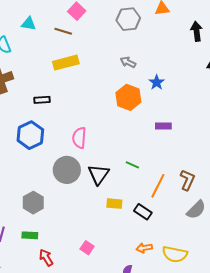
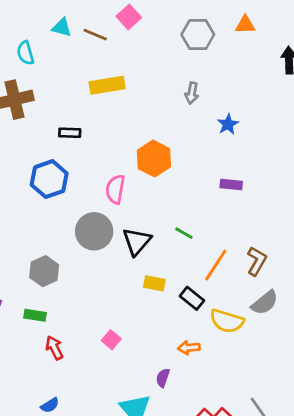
brown line: (63, 31) -> (95, 35), moved
gray arrow: (128, 62) -> (192, 93), turned -112
orange hexagon: (128, 97) -> (154, 159), moved
yellow semicircle: (175, 254) -> (227, 321), moved

